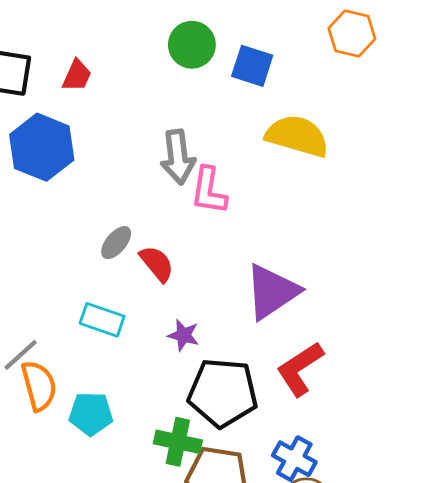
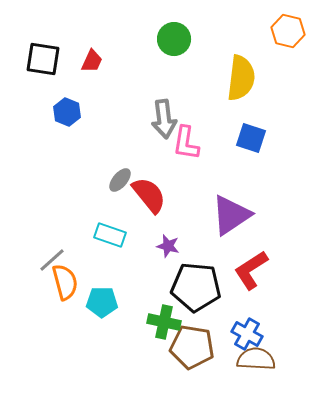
blue square: (252, 66) -> (251, 138), moved
yellow semicircle: (297, 136) -> (241, 78), moved, turned 81
blue hexagon: (42, 147) -> (67, 112), size x0.6
red semicircle: (157, 264) -> (149, 195), size x1.4

